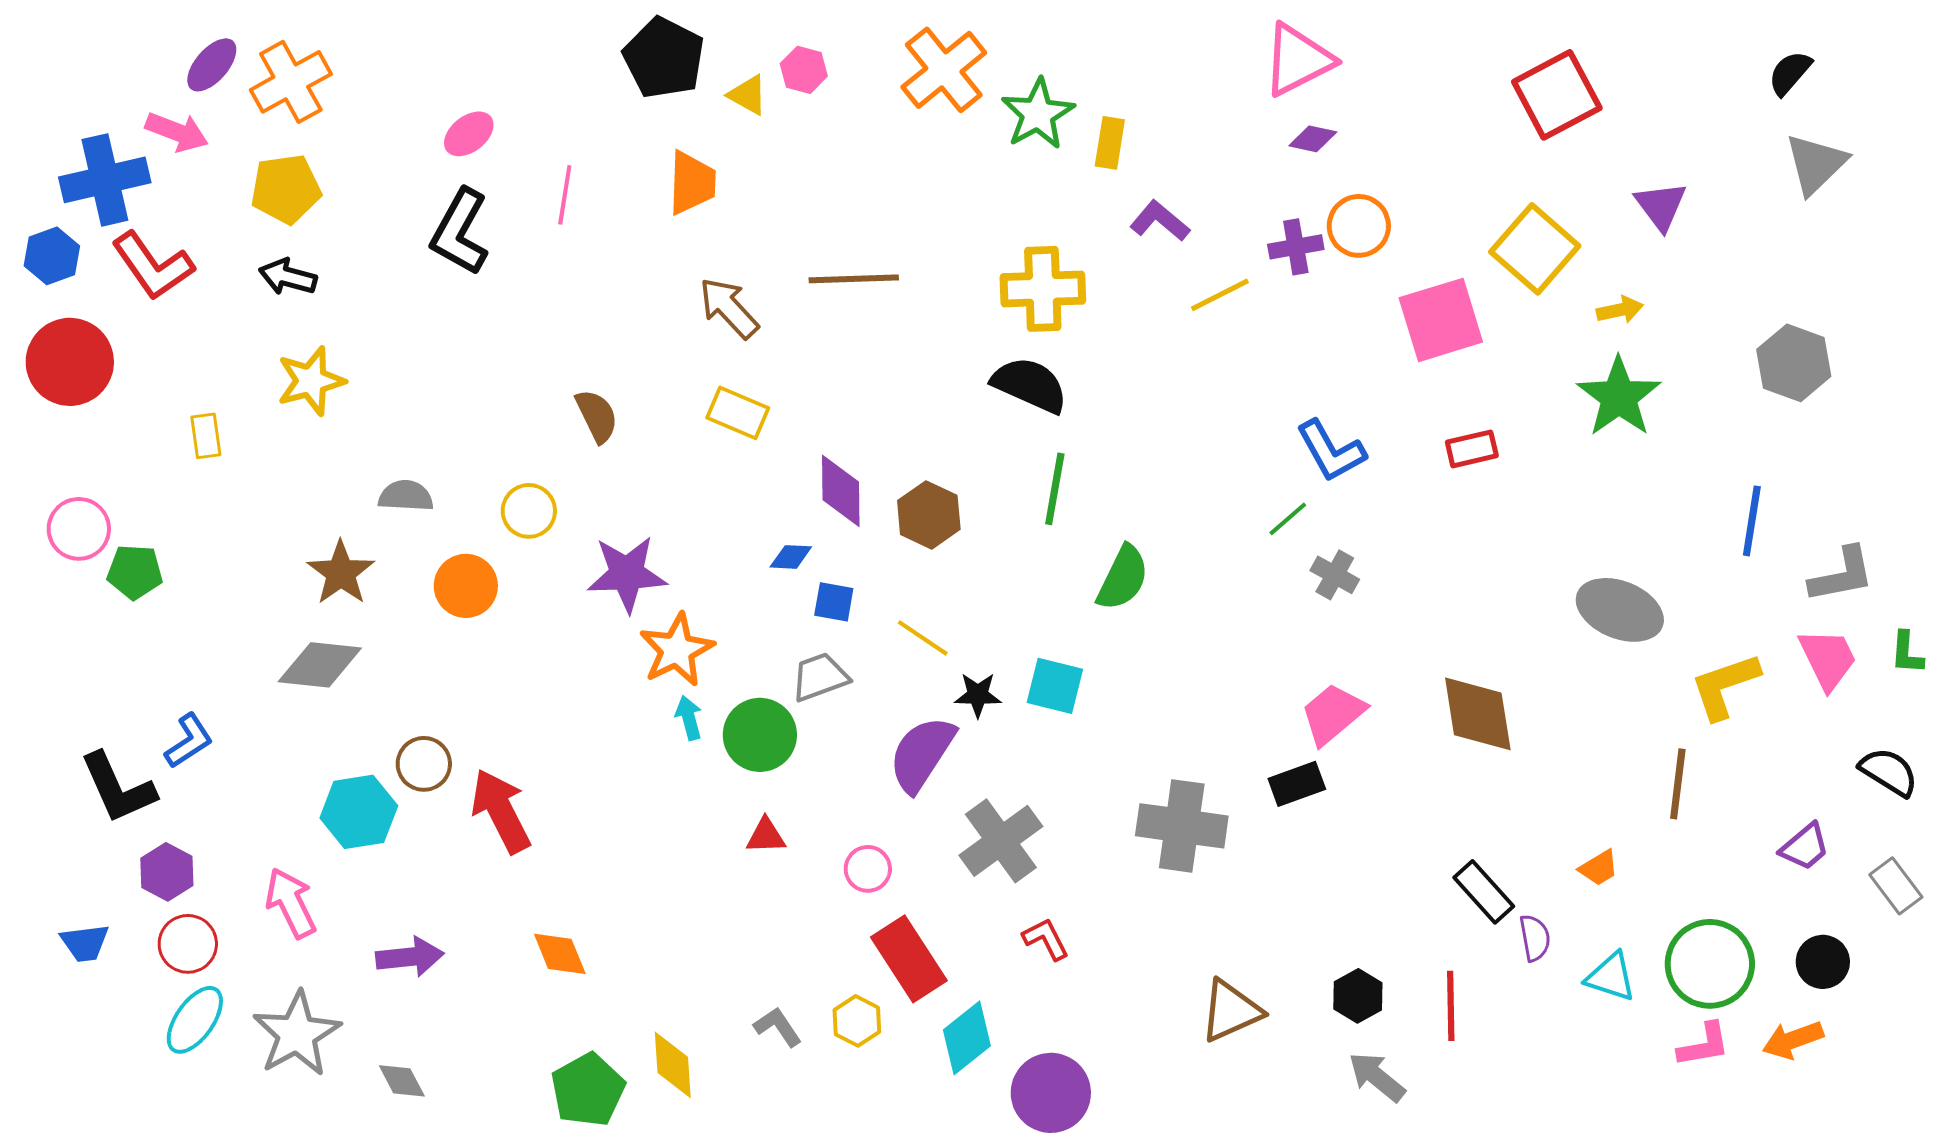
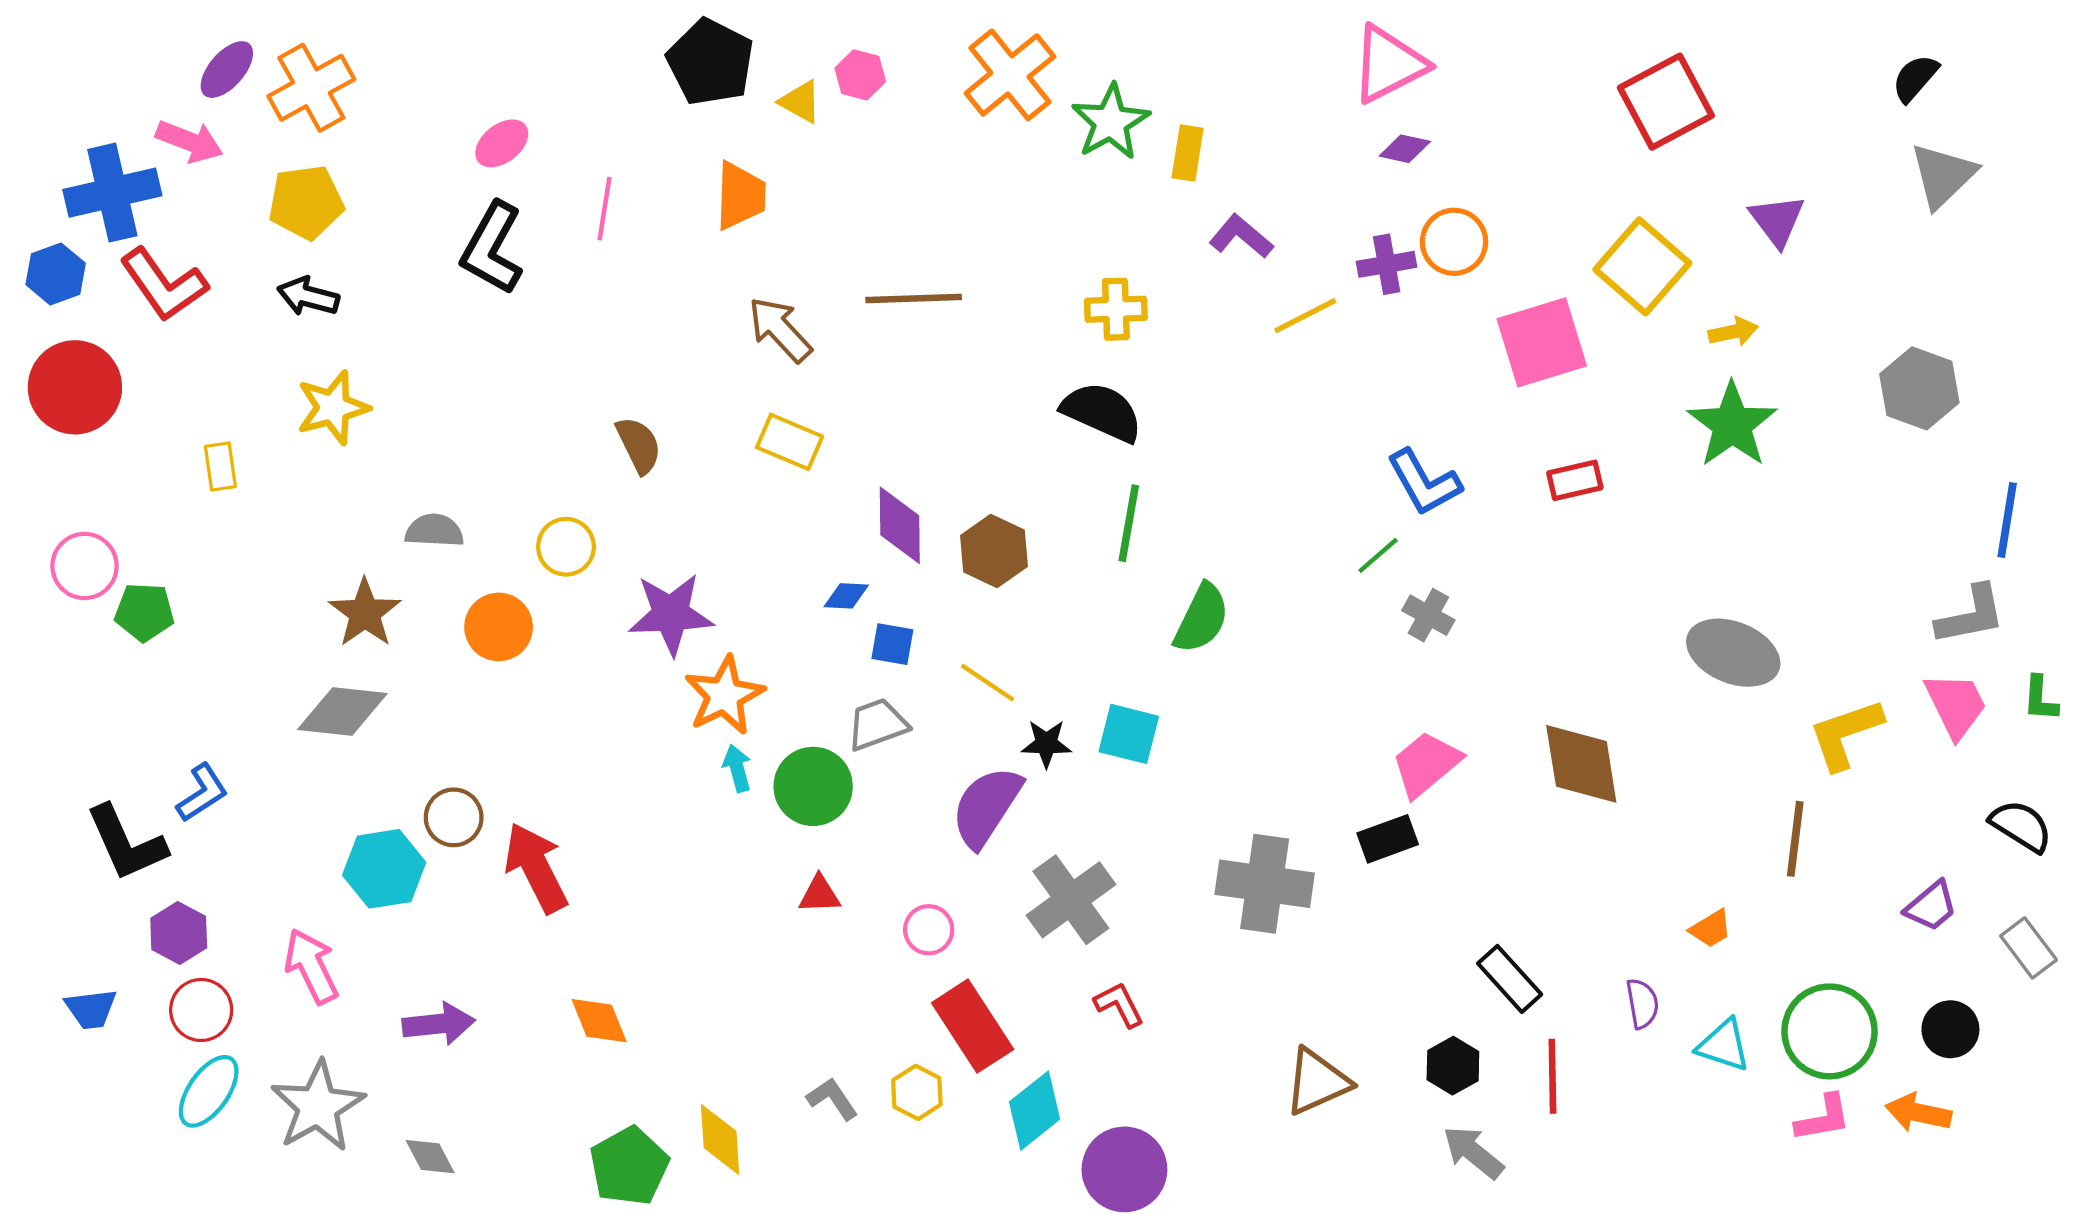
yellow cross: (1043, 289) -> (1116, 309), size x0.7
blue line: (1752, 521) -> (2007, 520), moved
black rectangle: (1484, 892) -> (1510, 979), moved
orange arrow: (1793, 1040) -> (1918, 1113), turned 32

